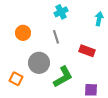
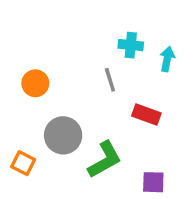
cyan cross: (61, 12) -> (131, 45), moved, turned 32
gray line: (56, 37) -> (110, 80), moved

